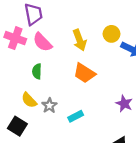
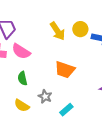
yellow arrow: (79, 40) -> (57, 31), moved
gray star: (49, 106) -> (45, 96), moved

